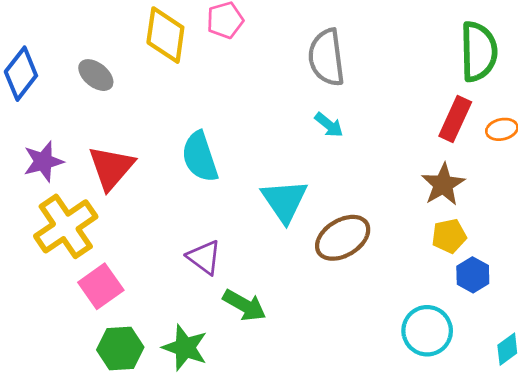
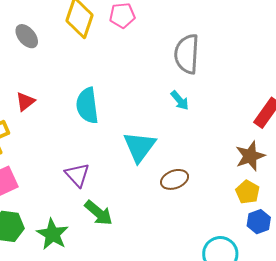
red triangle: (111, 168) -> (25, 102), size x0.6
yellow pentagon: (449, 236) -> (248, 192), turned 30
brown ellipse: (343, 238) -> (175, 179), size x0.7

